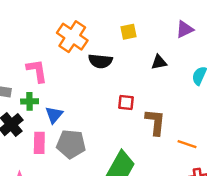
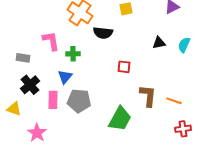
black triangle: (159, 62) -> (159, 43), moved
green cross: (30, 101) -> (73, 54), moved
brown L-shape: (155, 122) -> (148, 96), moved

